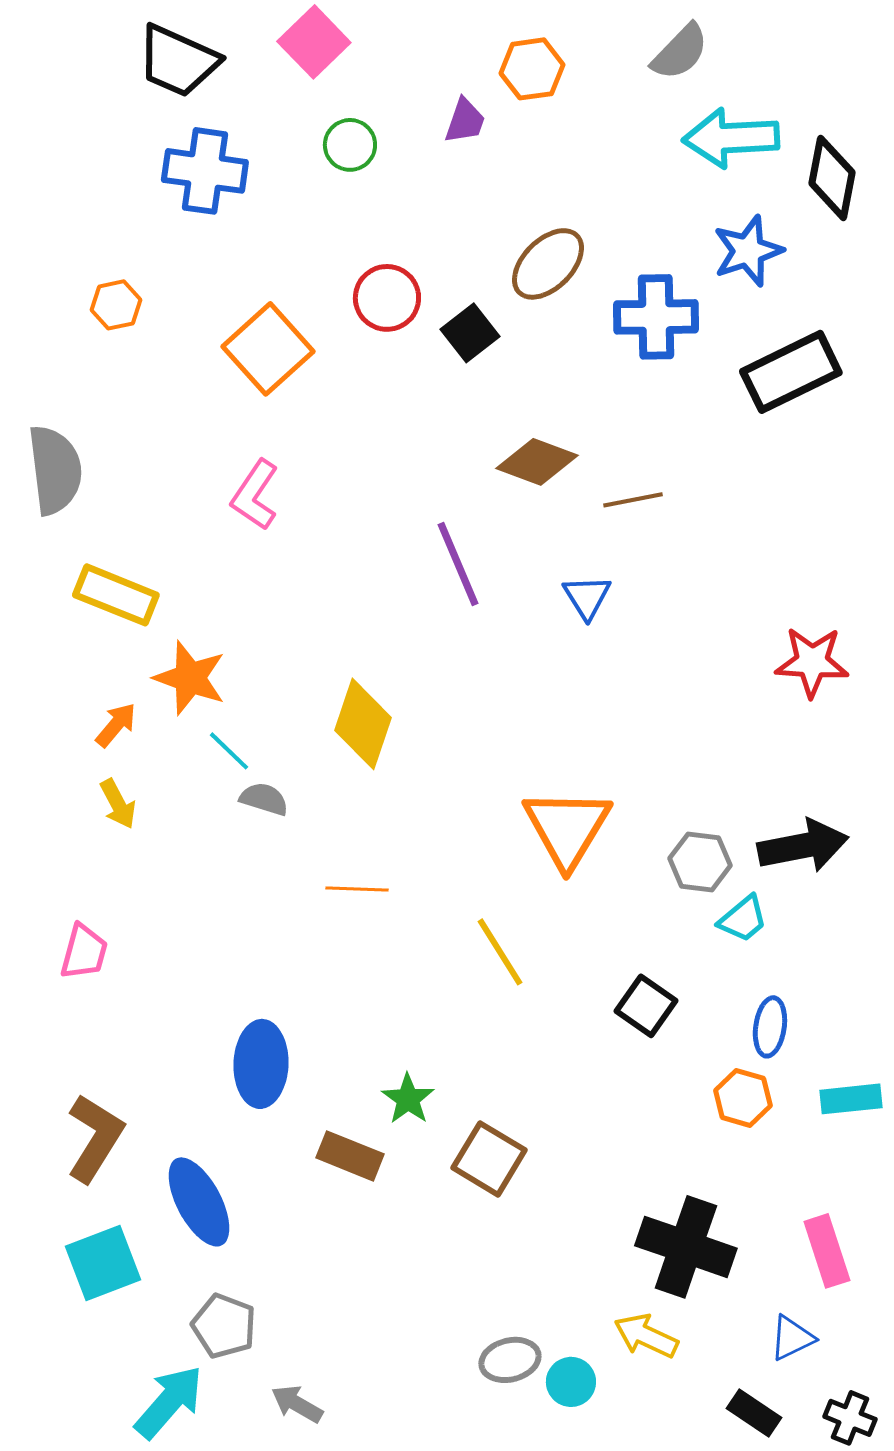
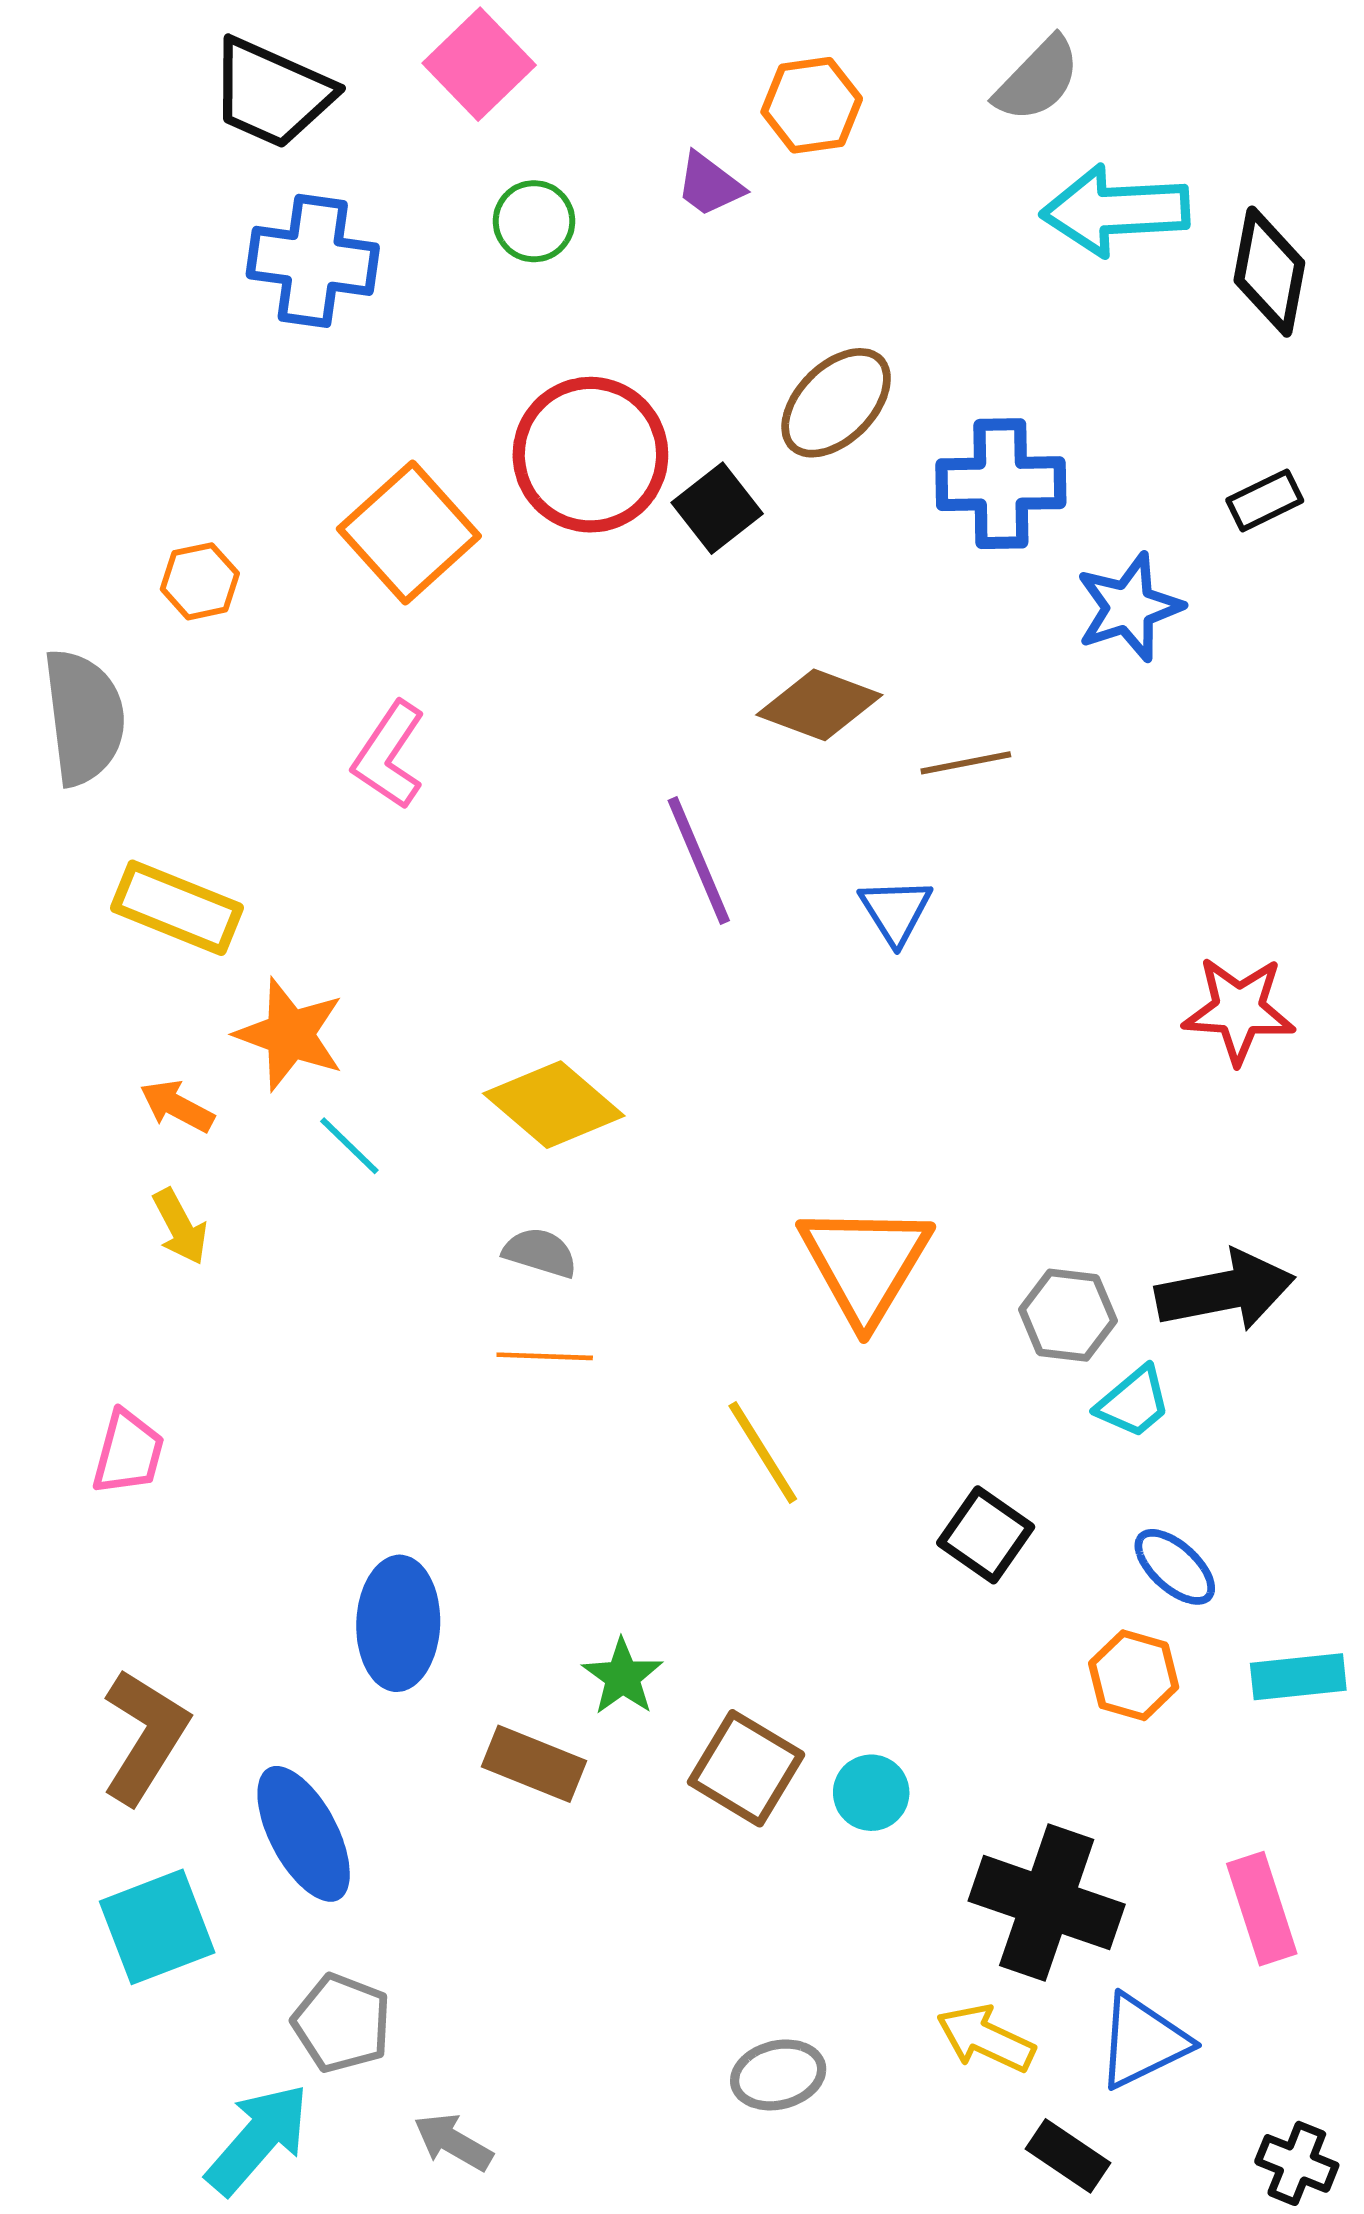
purple trapezoid: (465, 121) -> (709, 185), turned 108
blue star: (748, 251) -> (1129, 607), moved
red circle: (387, 298) -> (590, 455), size x1.5
orange hexagon: (116, 305) -> (200, 581), moved
black rectangle: (791, 372) -> (1265, 500), moved, size x0.5
yellow diamond: (363, 724) -> (554, 1105), turned -68
orange arrow: (116, 725) -> (177, 1106), turned -102
gray semicircle: (264, 799) -> (540, 1253), moved
blue ellipse: (770, 1027) -> (1175, 1567), turned -56
blue triangle: (792, 1338) -> (1143, 2041), moved, size x1.4
cyan circle: (571, 1382) -> (871, 1793), moved
black rectangle: (754, 1413) -> (1068, 2156), moved

